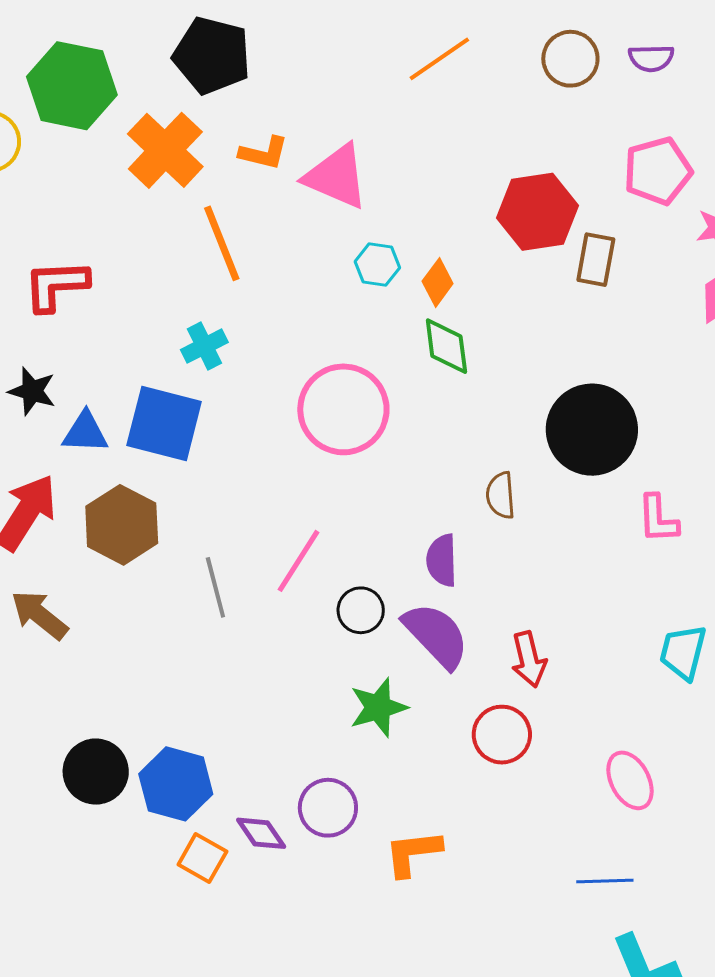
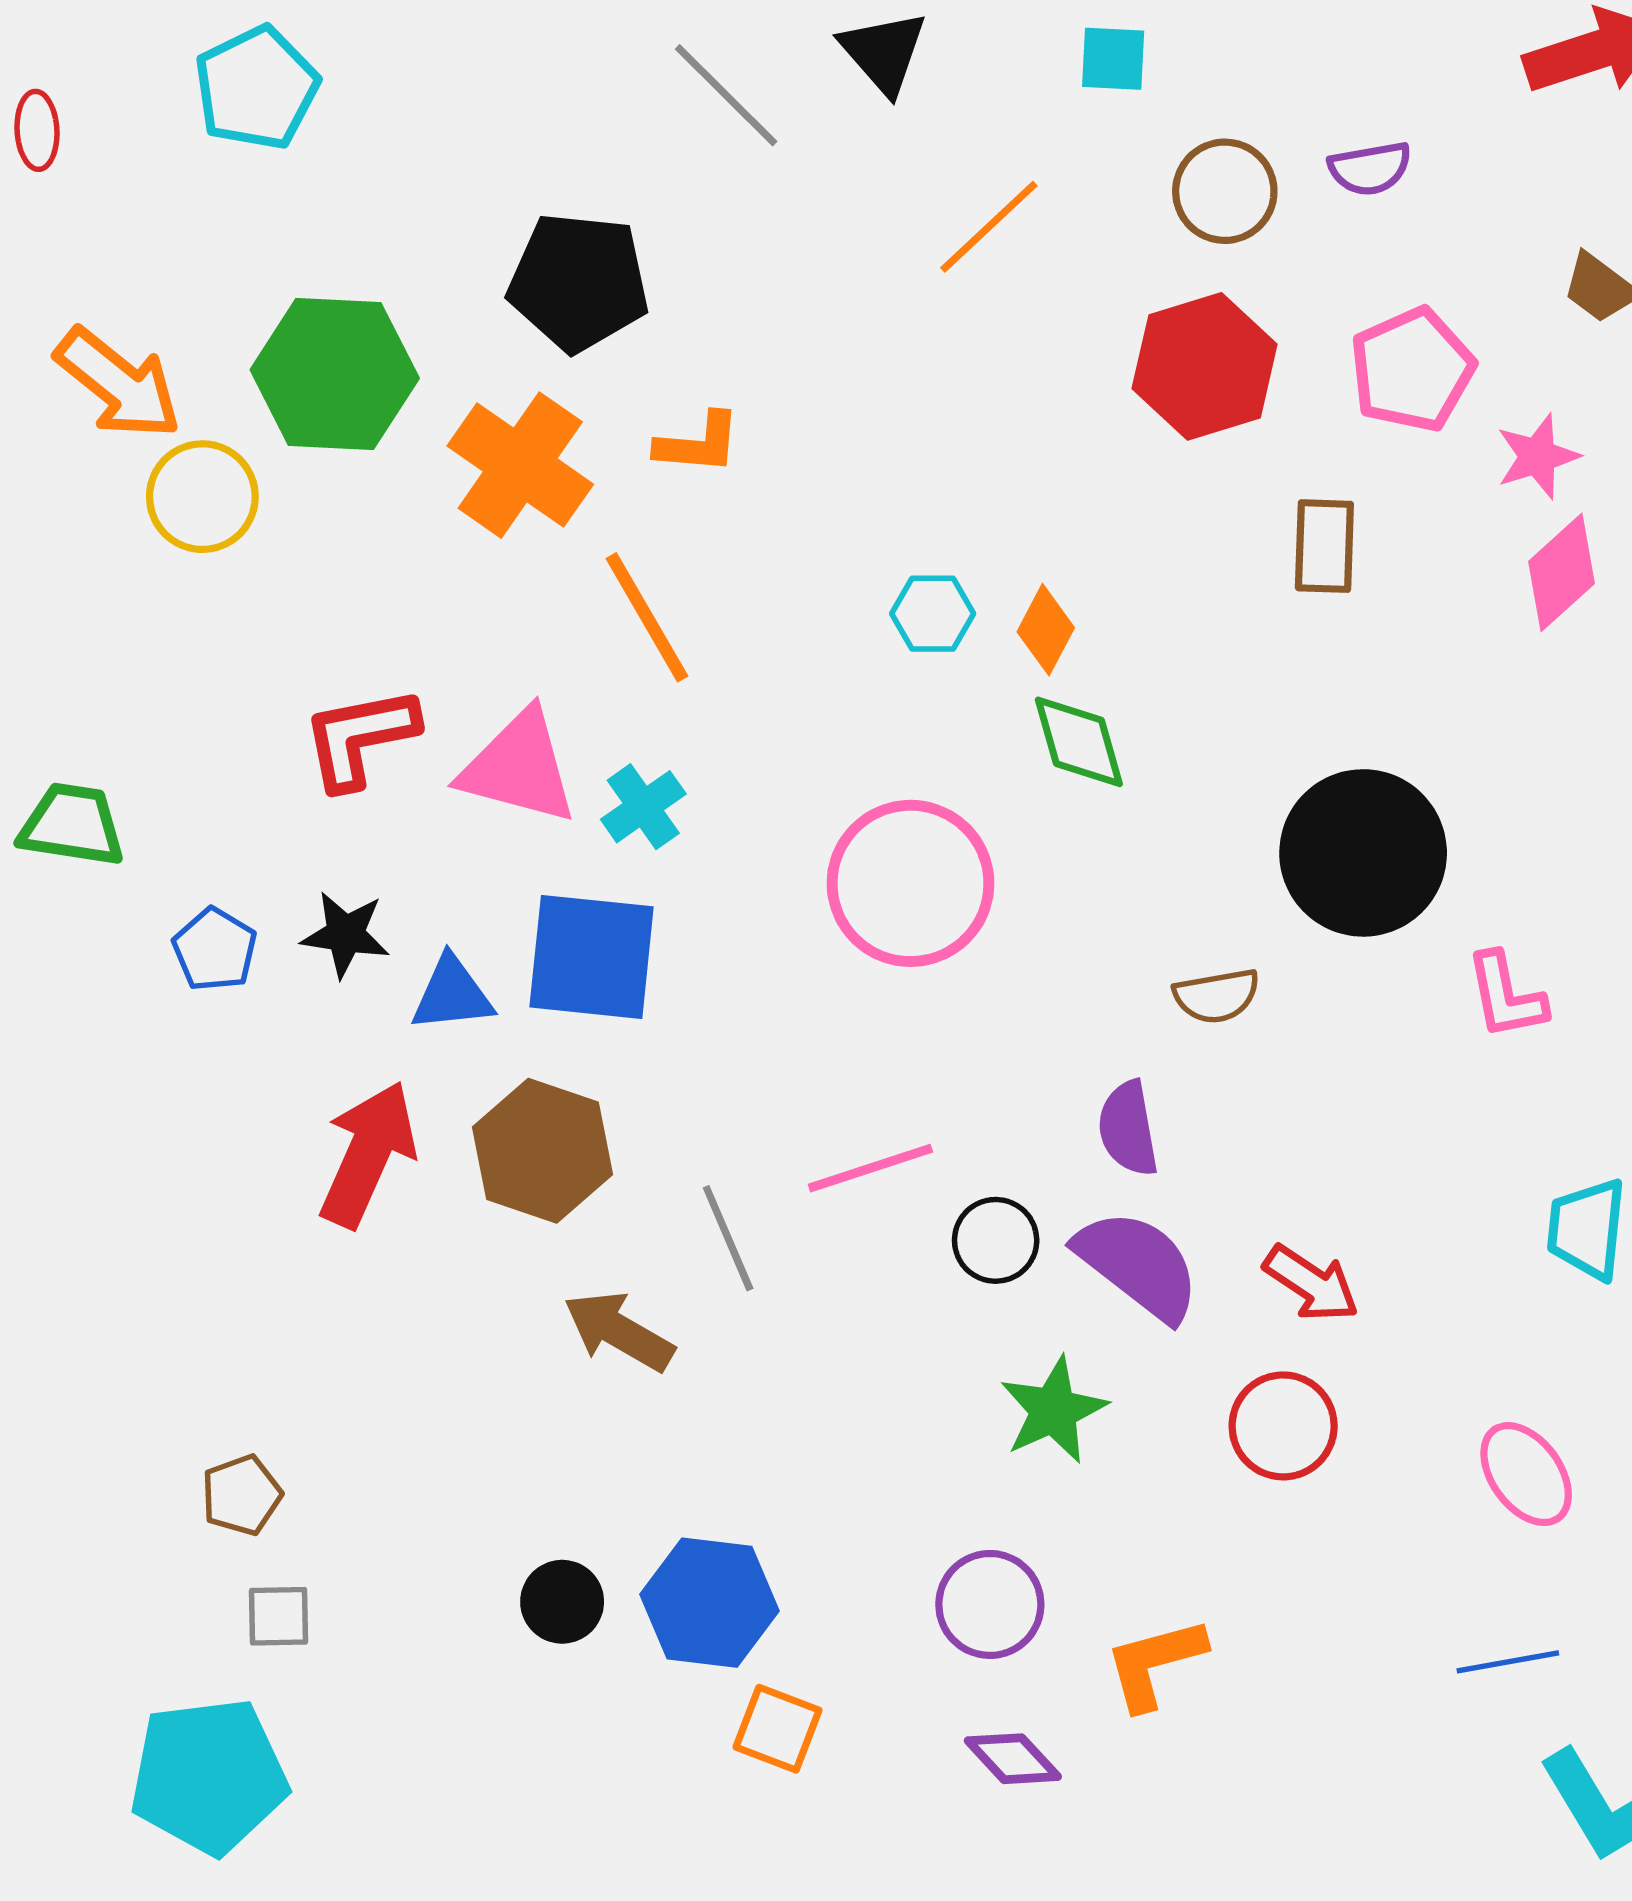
pink triangle: (336, 177) -> (519, 767), moved
red hexagon: (537, 212) -> (1205, 366), moved
brown semicircle: (501, 495) -> (1217, 996), turned -87
pink line: (299, 561) -> (870, 1168), turned 48
brown arrow: (39, 615) -> (619, 1331), moved
red arrow: (529, 659) -> (1311, 1283), turned -34
black circle: (96, 772) -> (562, 1602), size x0.7
purple diamond: (261, 833) -> (1013, 1759), moved

